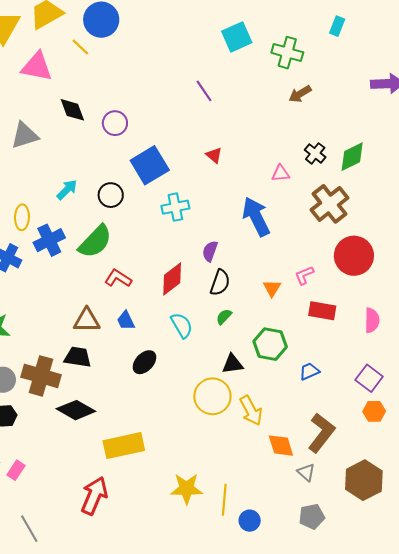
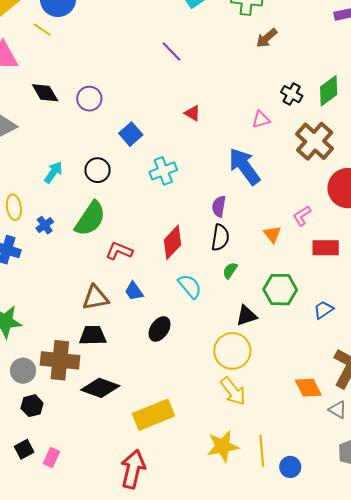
blue square: (150, 165) -> (131, 134), size x0.6
blue cross: (49, 240) -> (45, 225), size x0.6
purple semicircle: (210, 251) -> (219, 206), moved
yellow arrow: (251, 411) -> (233, 391), moved

